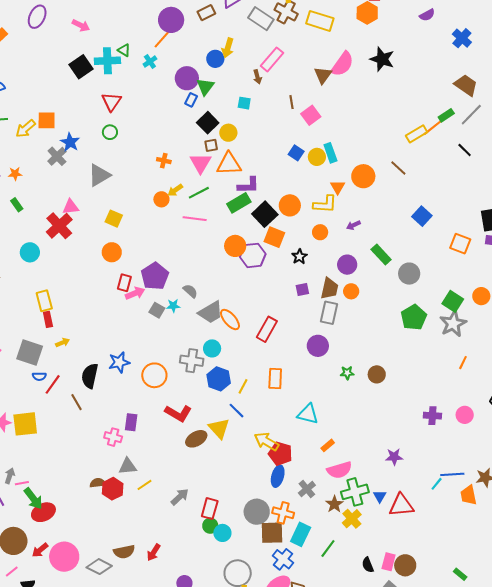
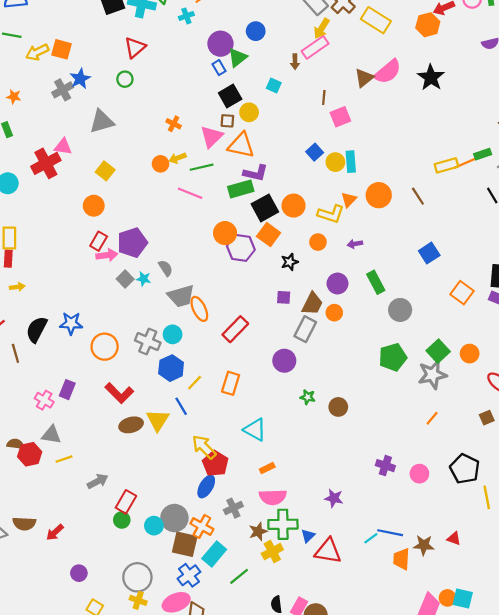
yellow arrow: (228, 48) -> (322, 28), moved
blue rectangle: (191, 100) -> (219, 68), turned -72
cyan circle: (222, 533) -> (154, 526), moved

